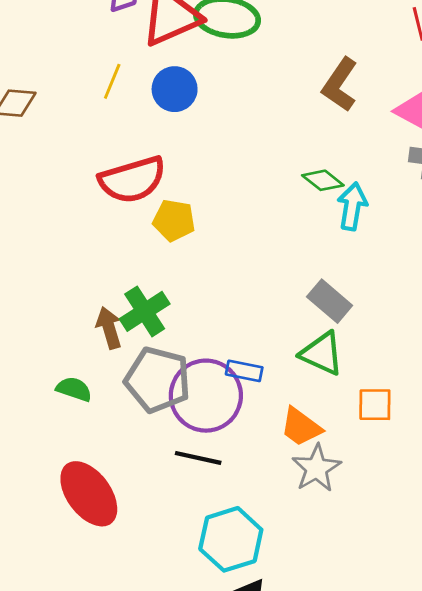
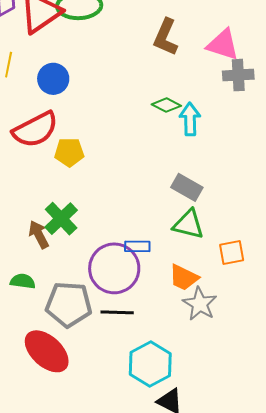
blue circle: (175, 89) -> (53, 79), moved
gray pentagon: (158, 380) -> (69, 304), moved

